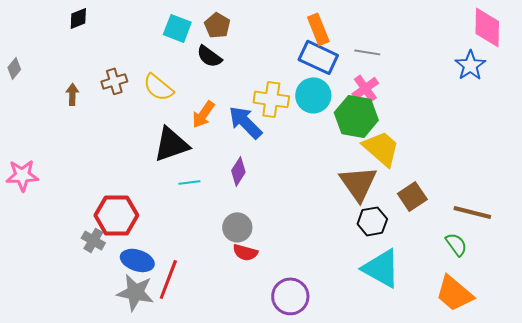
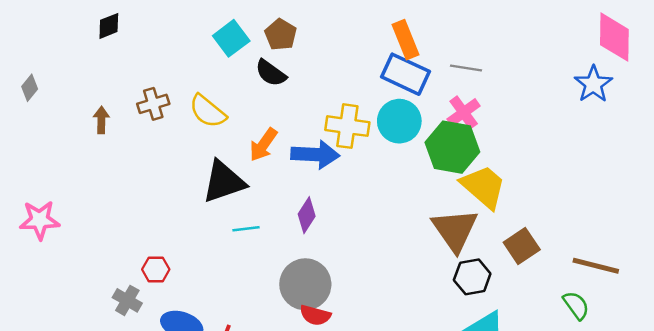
cyan square: (177, 28) -> (231, 38), turned 32
blue arrow: (245, 122) -> (315, 155), turned 138
red hexagon: (116, 215) -> (156, 269), size x0.5
gray circle: (237, 227) -> (305, 284), size x1.4

